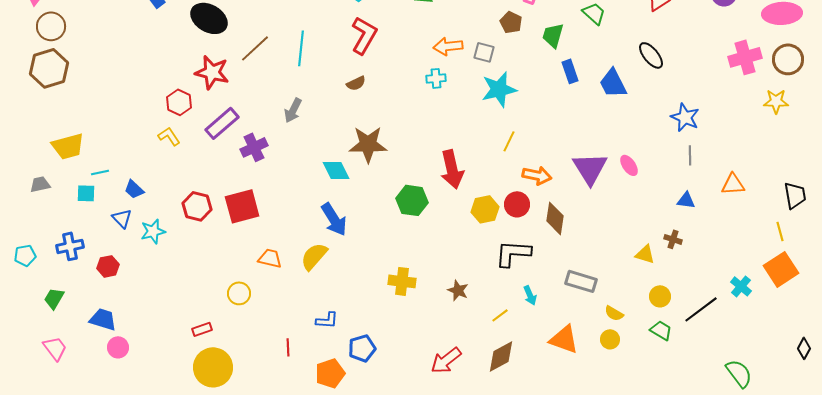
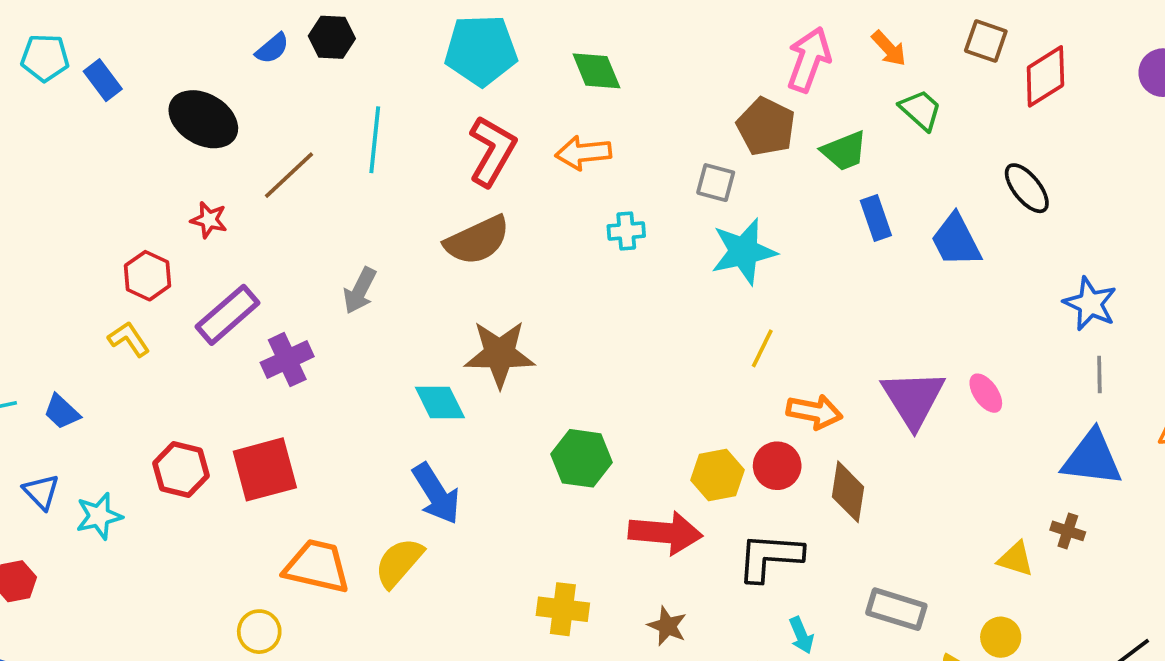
brown pentagon: (511, 22) -> (766, 127), size x1.4
green trapezoid: (553, 35) -> (844, 151), turned -128
orange arrow: (448, 46) -> (583, 153), moved
cyan line: (301, 48) -> (375, 140), moved
red star: (212, 72) -> (209, 220), size x0.6
brown semicircle: (356, 83) -> (477, 240), size x1.8
red arrow: (452, 169) -> (665, 533), moved, turned -72
blue trapezoid: (134, 189) -> (62, 412), moved
blue triangle: (686, 200) -> (1092, 458), size x1.8
orange trapezoid: (270, 258) -> (317, 566), size x1.5
yellow circle: (660, 296) -> (1001, 637), moved

